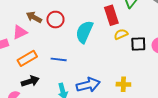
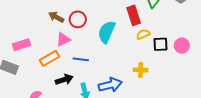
pink triangle: (20, 32) -> (63, 39), moved
black arrow: (30, 81) -> (64, 80), moved
yellow cross: (123, 84) -> (141, 70), moved

